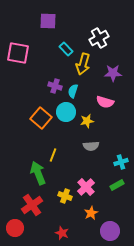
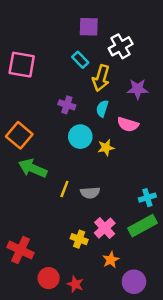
purple square: (48, 21) -> (89, 27), moved
cyan semicircle: (73, 91) -> (102, 109), moved
orange square: (41, 118) -> (19, 135), moved
gray semicircle: (91, 146) -> (90, 193), moved
green arrow: (38, 173) -> (33, 168), moved, turned -45
green rectangle: (117, 185) -> (142, 226), size x1.6
red cross: (32, 205) -> (21, 250), moved, turned -30
red circle: (15, 228) -> (49, 278), moved

